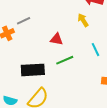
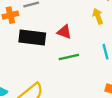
black rectangle: (33, 70) -> (32, 37), moved

